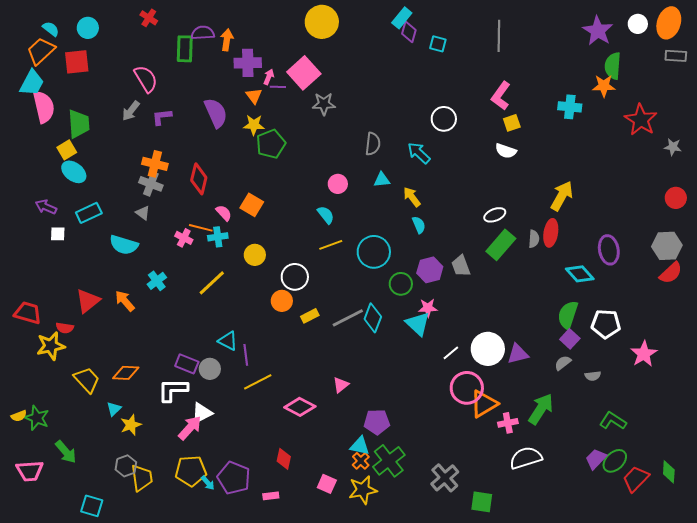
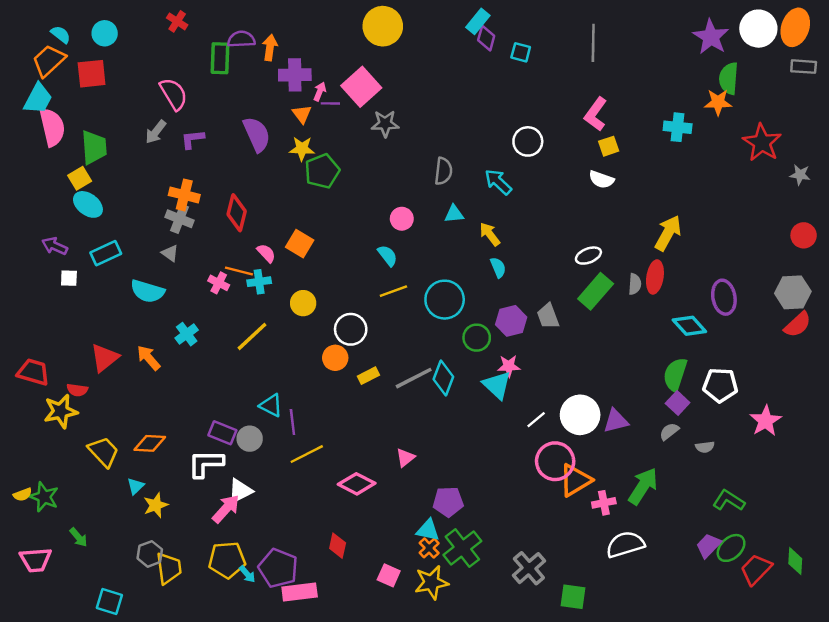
white circle: (638, 24) -> (758, 29), size x1.6
green arrow: (66, 452) -> (78, 537), size x0.7
pink rectangle: (271, 496) -> (300, 592), moved, size x1.8

